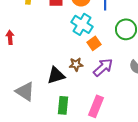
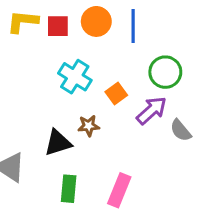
cyan cross: (82, 24) -> (75, 77), moved
purple arrow: (103, 67) -> (152, 110), moved

